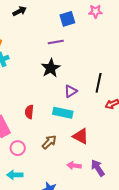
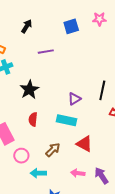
black arrow: (20, 11) -> (27, 26), moved, turned -32
purple line: (56, 42) -> (46, 52), moved
black star: (51, 68) -> (29, 90), moved
cyan arrow: (15, 175) -> (38, 173), moved

